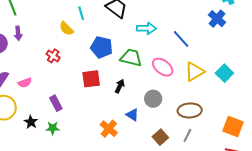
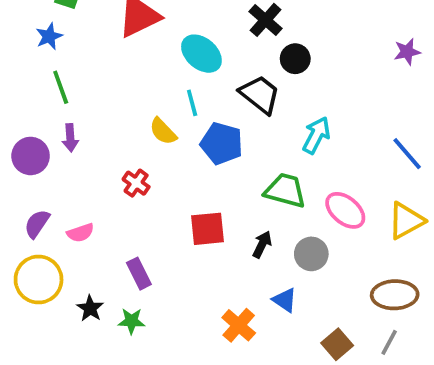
cyan arrow: (146, 28) -> (316, 135), turned -66
blue line: (181, 39) -> (407, 154), moved
blue pentagon: (102, 47) -> (222, 143), moved
gray circle: (153, 99) -> (311, 254), moved

